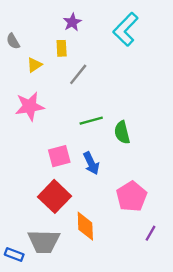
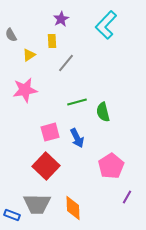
orange diamond: (85, 226) -> (73, 208), moved

